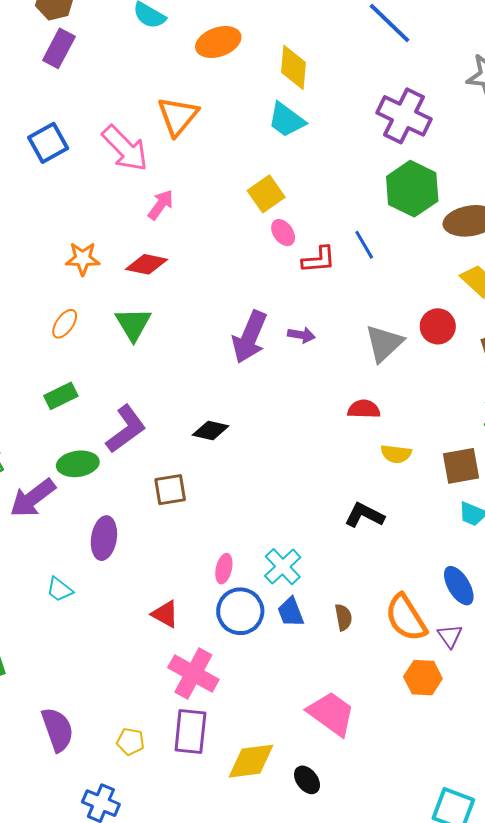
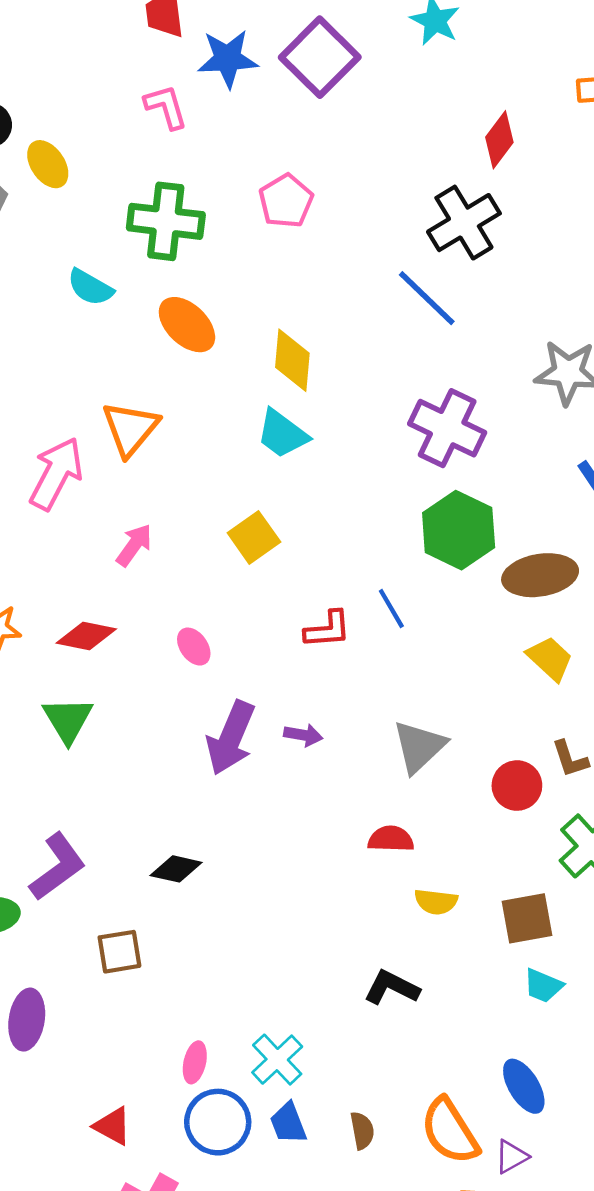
orange ellipse: (218, 42) -> (187, 325), turned 63
pink arrow: (125, 148) -> (56, 474), turned -108
pink arrow: (161, 205) -> (134, 545), moved
pink ellipse: (283, 233) -> (194, 647), moved
red circle: (438, 326) -> (517, 786), moved
purple triangle: (450, 636) -> (511, 1157), turned 36

